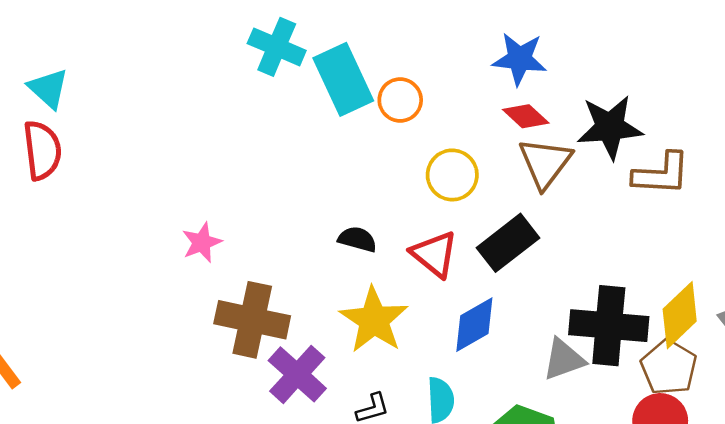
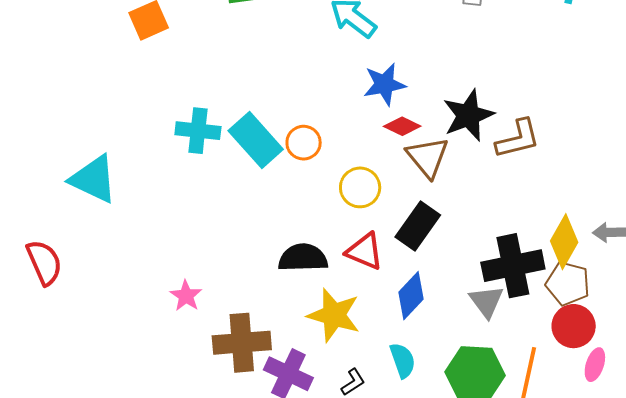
cyan triangle: (48, 88) -> (94, 179), moved, size x1.5
black semicircle: (357, 239) -> (303, 258), size x1.6
gray triangle: (564, 359) -> (486, 302), turned -30

